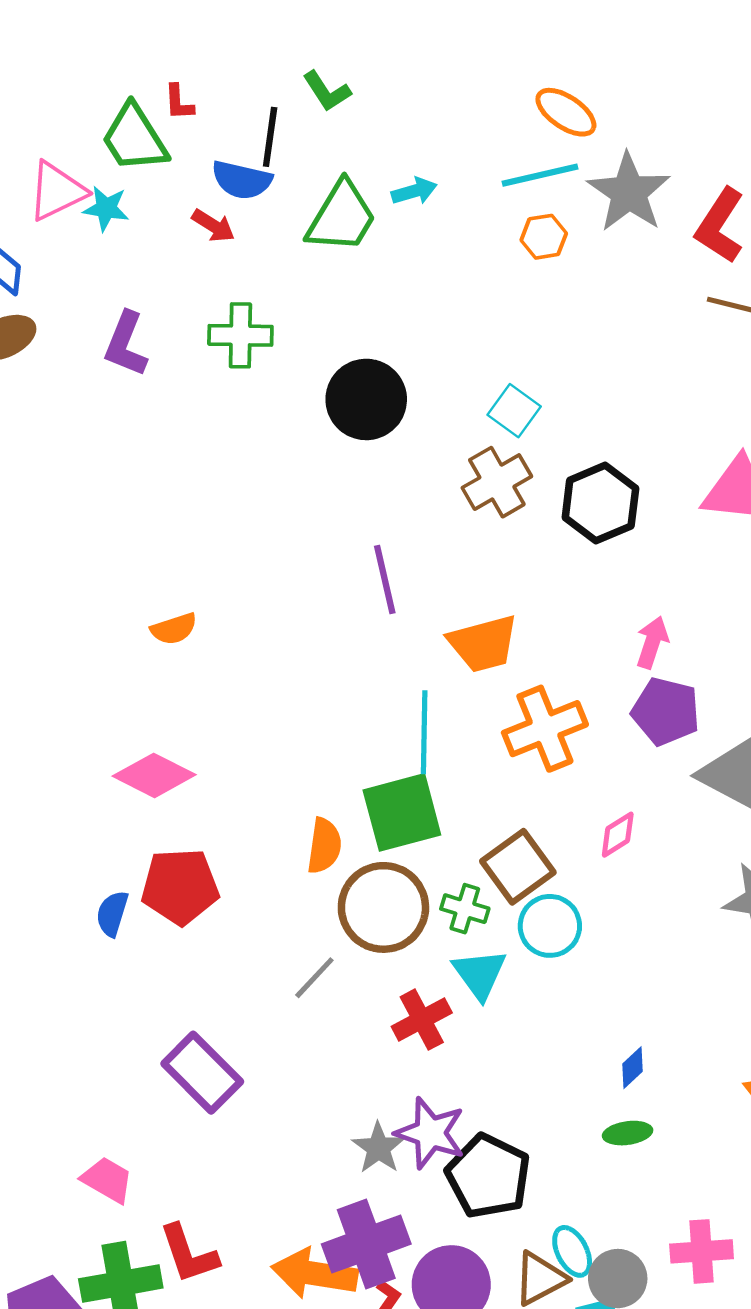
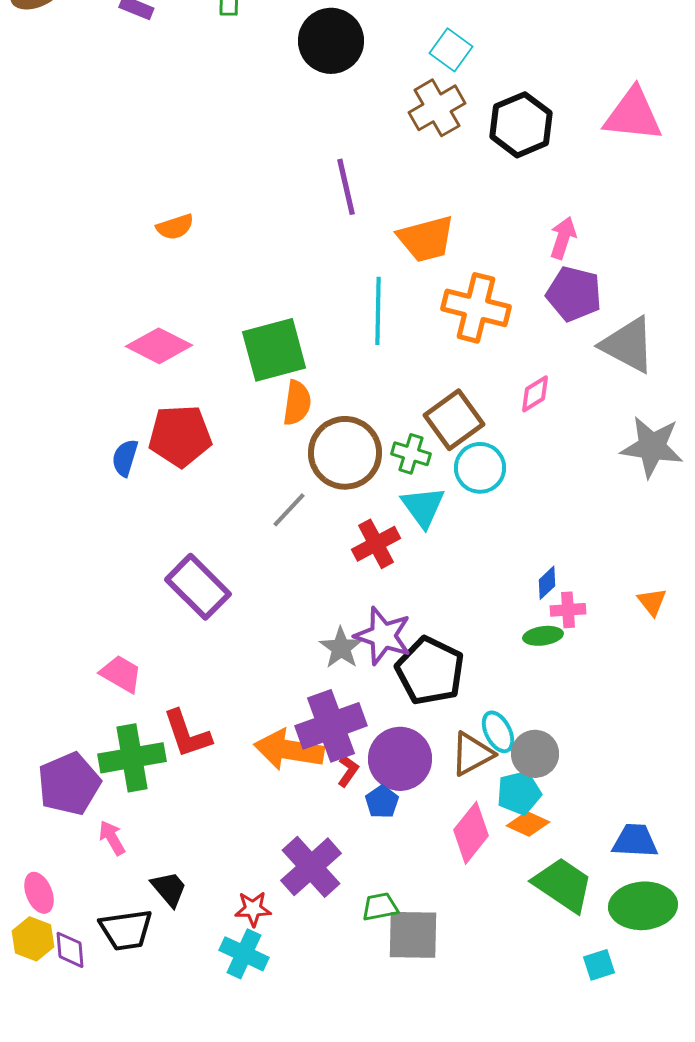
orange cross: (545, 729) -> (476, 308), turned 36
green square: (402, 812) -> (274, 350), moved
pink cross: (702, 1251) -> (568, 610), moved, size x0.7

